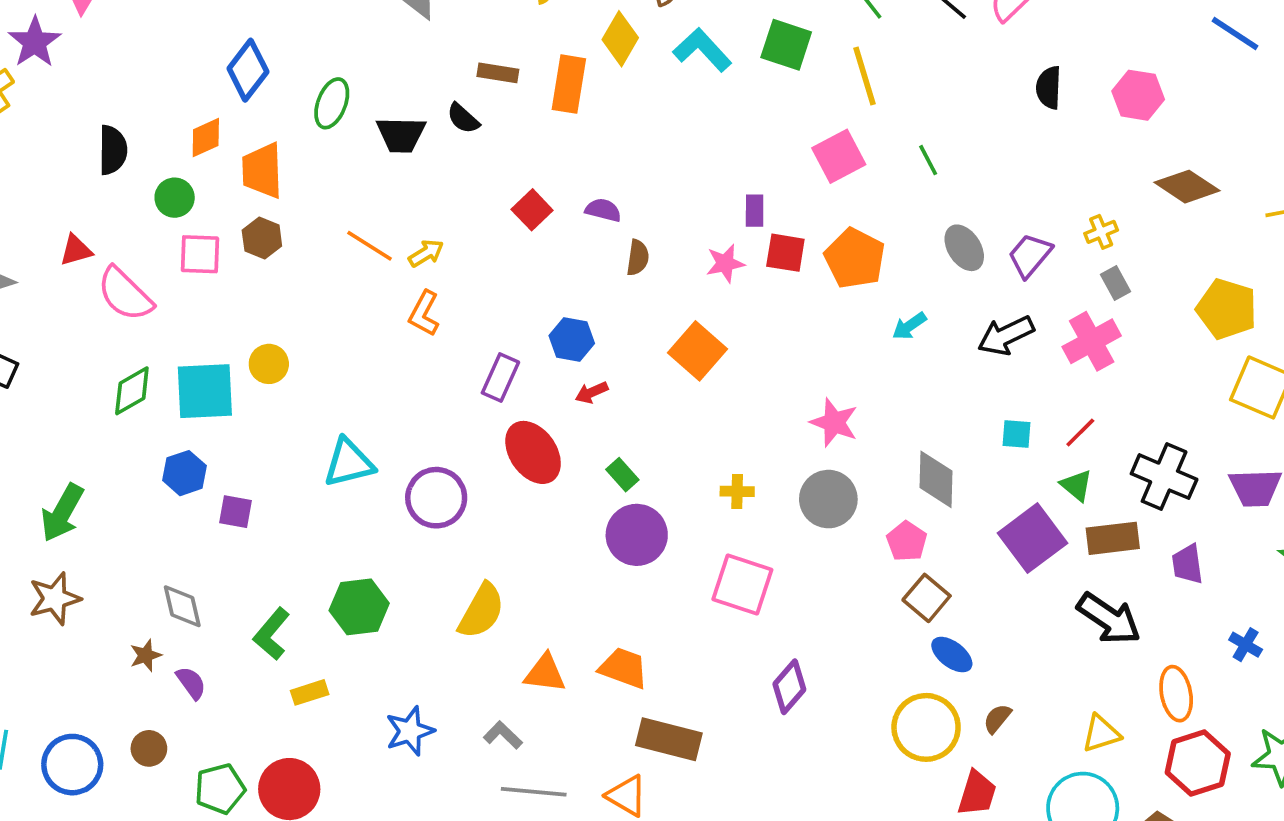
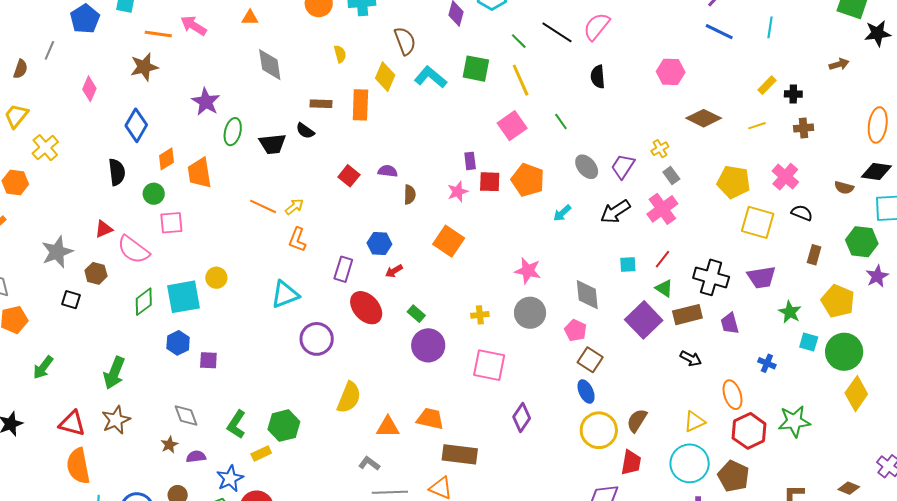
purple star: (35, 42) -> (206, 102), moved
blue diamond: (248, 70) -> (136, 125), moved
black semicircle: (1049, 88) -> (598, 77), moved
brown hexagon: (262, 238) -> (96, 273), moved
cyan triangle: (349, 463) -> (285, 294), moved
green hexagon: (359, 607) -> (284, 426), moved
black arrow: (1109, 619) -> (691, 358), size x0.6
blue ellipse: (952, 655) -> (586, 392), moved, turned 35
purple semicircle: (191, 683) -> (196, 457), turned -54
brown semicircle: (997, 719) -> (637, 421), size x1.4
blue star: (410, 731) -> (230, 479), moved

